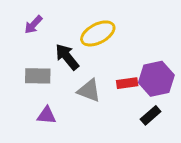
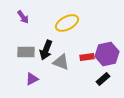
purple arrow: (33, 25) -> (23, 17), turned -80
black arrow: (67, 57) -> (46, 50), moved, turned -120
purple triangle: (47, 115) -> (32, 79), turned -32

